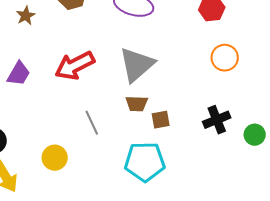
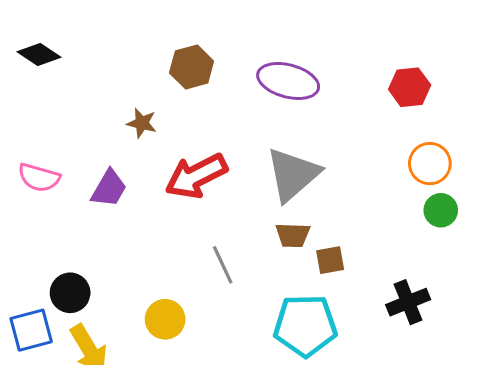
brown star: (26, 16) -> (142, 123), moved, turned -30
black cross: (217, 120) -> (408, 302), moved
green circle: (255, 135) -> (441, 210), moved

